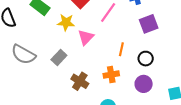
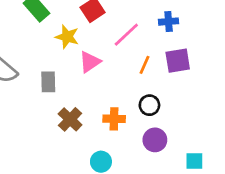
orange line: (121, 49) -> (144, 65), moved
gray rectangle: (59, 57) -> (48, 82), turned -56
black circle: (146, 59) -> (149, 105), moved

